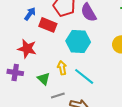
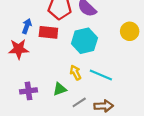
red star: (27, 49) -> (19, 49), moved
green triangle: (44, 79) -> (60, 89), turned -48

